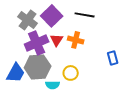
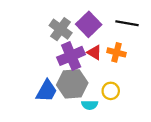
red triangle: (57, 40) -> (94, 52), turned -32

